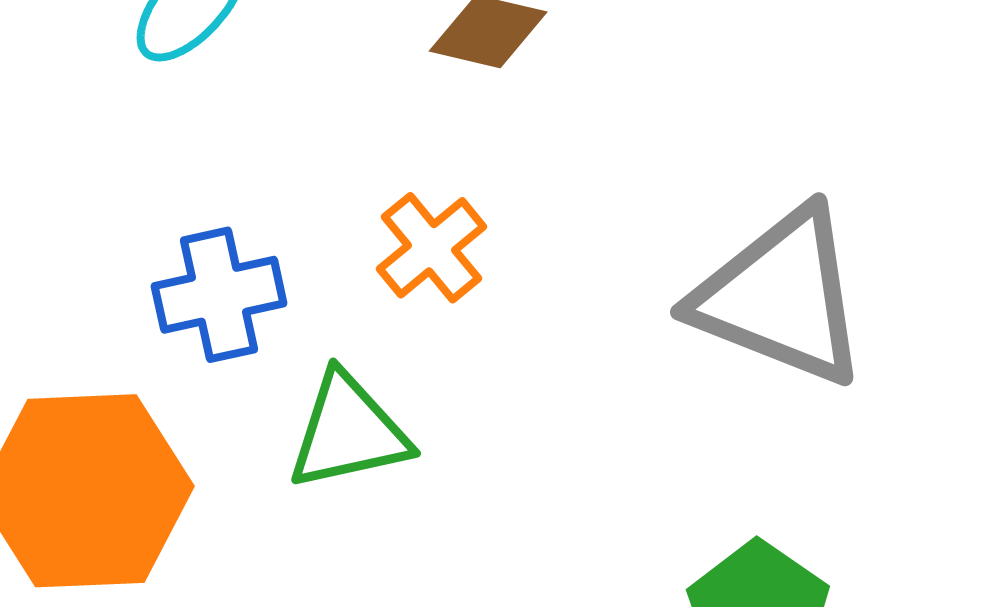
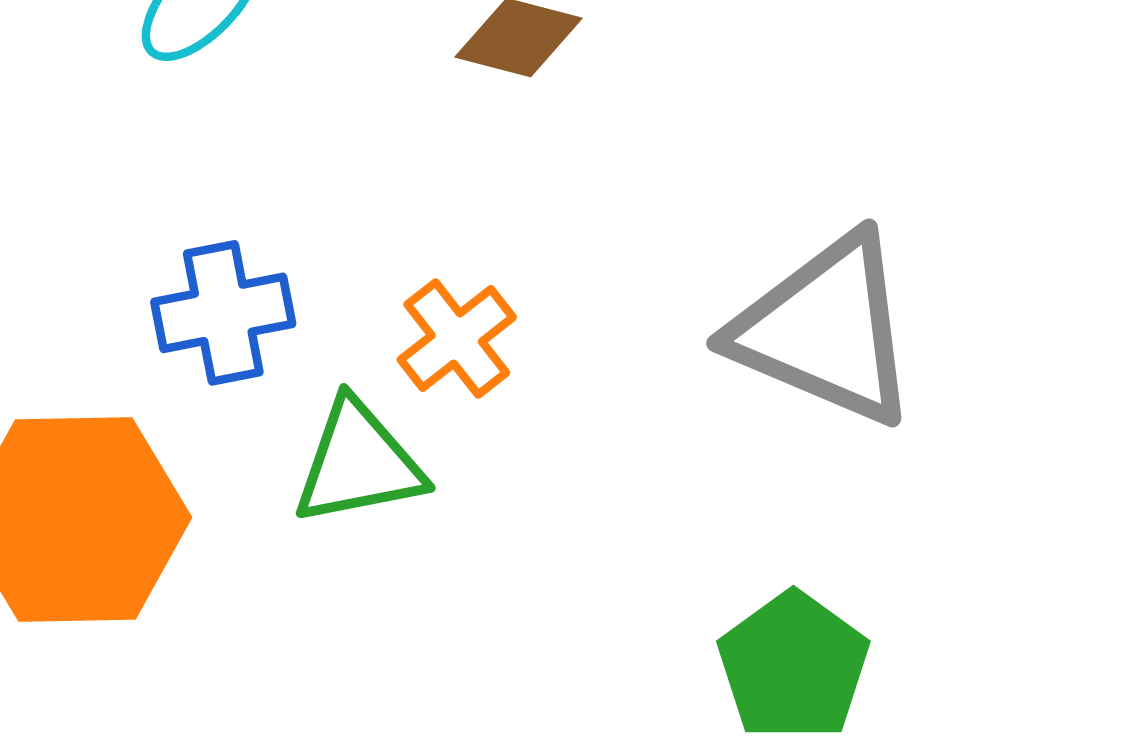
orange cross: (432, 248) -> (457, 338), moved

